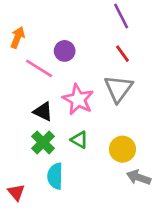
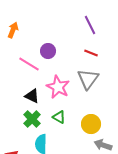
orange arrow: (17, 37) -> (13, 30), moved
red line: (122, 54) -> (91, 53), turned -32

